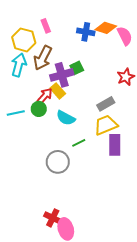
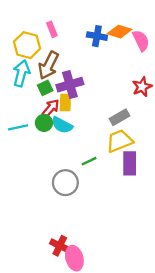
green square: (77, 68) -> (45, 88), moved
yellow rectangle: (58, 91) -> (65, 103), turned 42
cyan semicircle: (66, 118) -> (62, 125), moved

